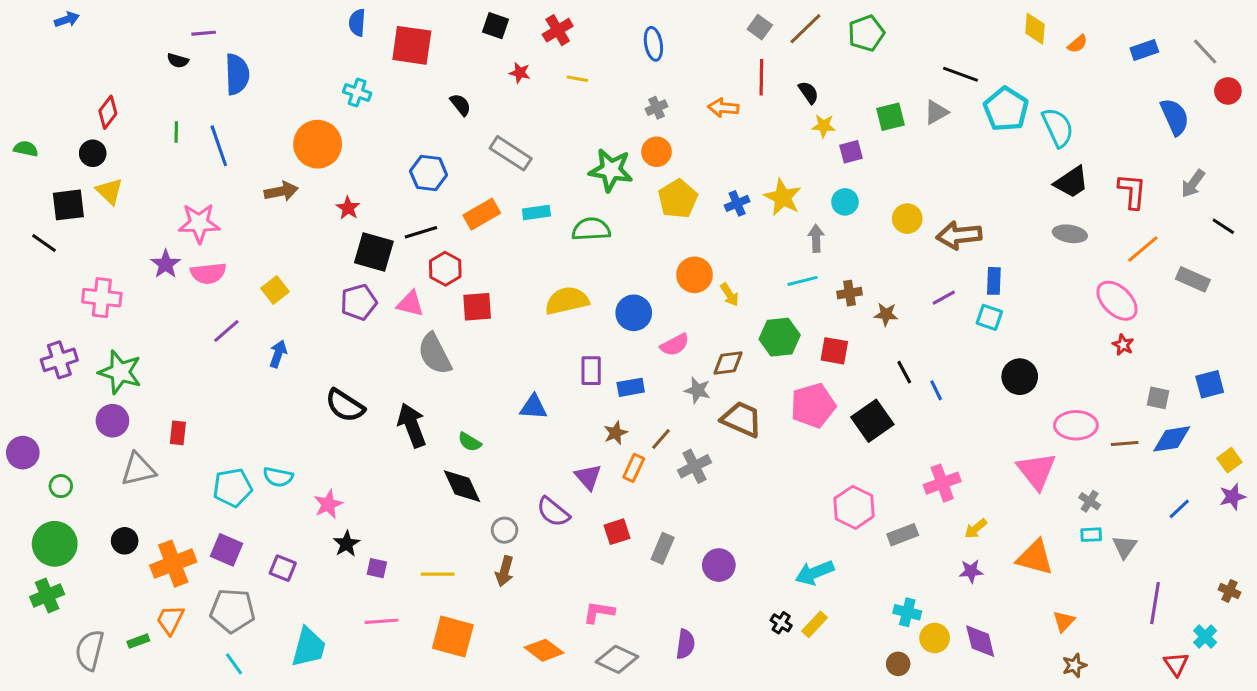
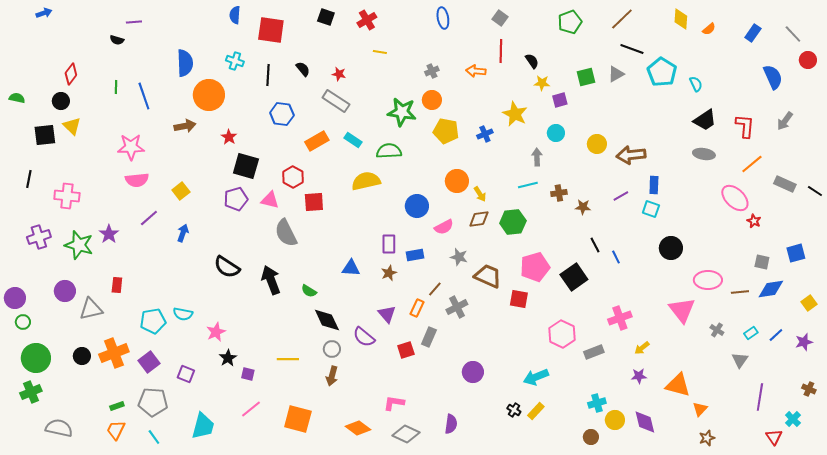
brown line: (805, 29) -> (622, 19), moved
blue ellipse: (653, 44) -> (443, 18), moved
blue rectangle: (1144, 50) -> (753, 33), turned -36
red star: (520, 73) -> (339, 74), moved
blue semicircle: (237, 74) -> (185, 63), moved
cyan semicircle: (1058, 127) -> (696, 84), size x0.6
yellow star: (783, 197) -> (515, 114), moved
yellow pentagon: (678, 199) -> (446, 131), turned -30
cyan rectangle: (536, 213) -> (353, 140), turned 42
black line: (1223, 226) -> (815, 191), moved
black line: (421, 232) -> (268, 75), moved, turned -70
black line: (44, 243) -> (29, 179), moved, turned 66
purple star: (166, 264) -> (109, 234), moved
yellow semicircle: (567, 301) -> (366, 181), moved
red star: (1123, 345) -> (754, 221), moved
red square: (834, 351) -> (519, 299), moved
brown diamond: (728, 363) -> (479, 219), moved
purple circle: (112, 421) -> (65, 291), moved
brown star: (615, 433) -> (389, 273), moved
green circle: (61, 486) -> (23, 322), moved
black diamond: (462, 486) -> (327, 320), moved
purple star: (1232, 497) -> (804, 342), moved
cyan rectangle: (1091, 535) -> (751, 333), moved, turned -32
gray rectangle: (663, 548) -> (429, 337), moved
purple square: (226, 550) -> (149, 362), turned 30
orange triangle: (1035, 557) -> (678, 385), moved
orange cross: (173, 564) -> (114, 353), moved
yellow line: (438, 574) -> (288, 359), moved
cyan cross: (907, 612) -> (597, 403), turned -30
orange trapezoid: (170, 620) -> (116, 430), moved
pink line: (381, 621) -> (251, 409), turned -35
green rectangle: (138, 641) -> (117, 406), moved
gray semicircle: (90, 650) -> (59, 428), turned 88

